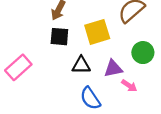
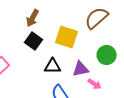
yellow square: (97, 32) -> (67, 37), turned 35
black square: (59, 37) -> (34, 41), turned 30

